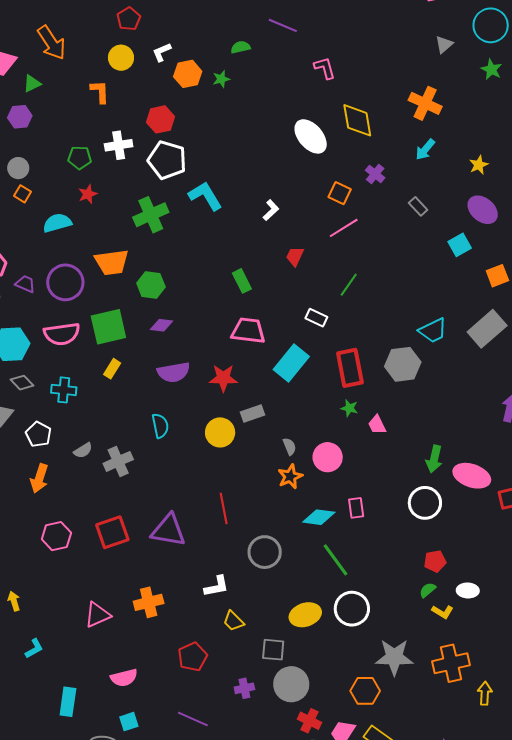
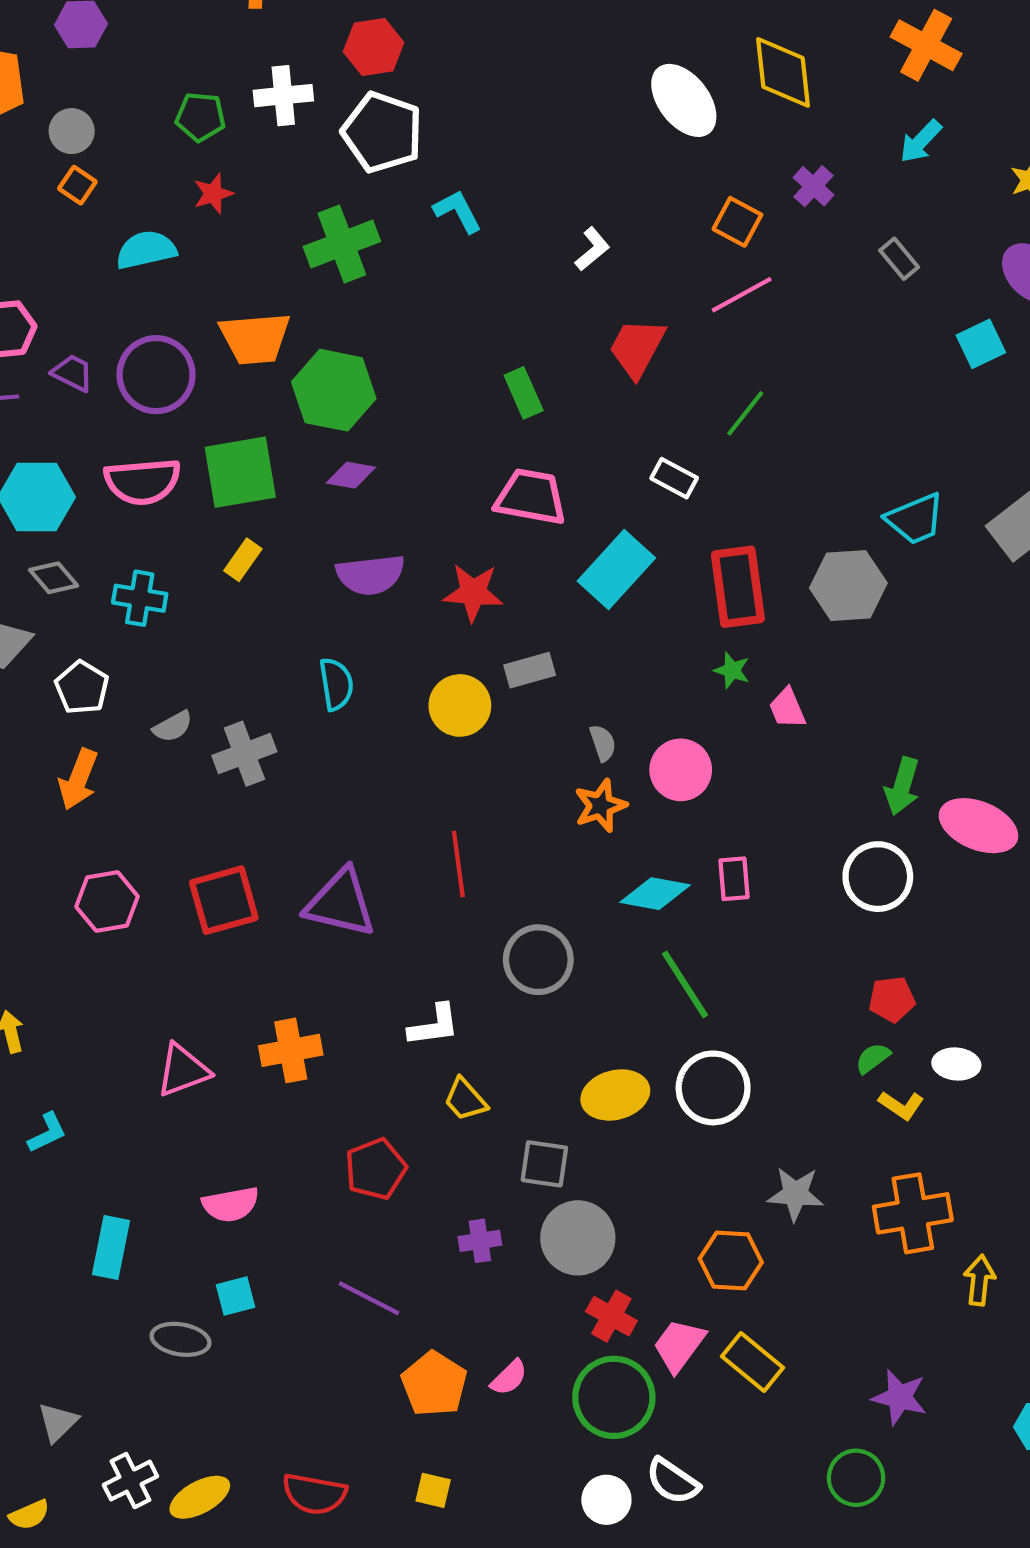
cyan L-shape: (205, 196) -> (458, 211), size x0.7
red trapezoid: (295, 256) -> (637, 348), size x1.5
green hexagon: (151, 285) -> (334, 390), size x1.4
gray star: (394, 657) -> (795, 1194), size x0.7

